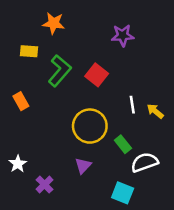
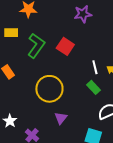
yellow circle: (90, 126) -> (49, 89), moved
green rectangle: (123, 144) -> (94, 87), moved

